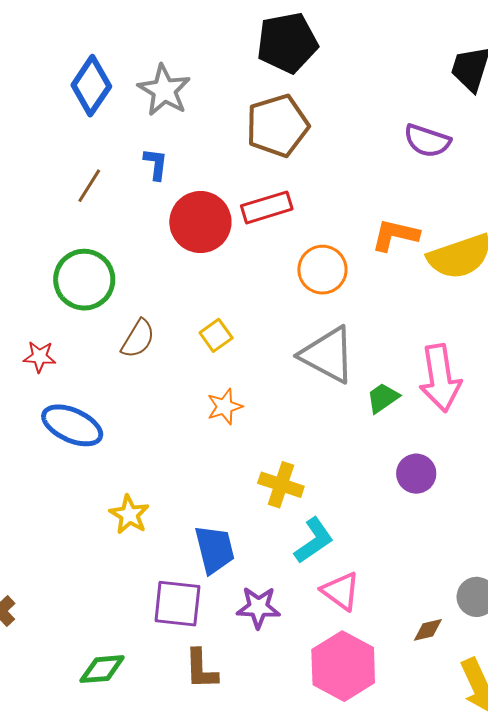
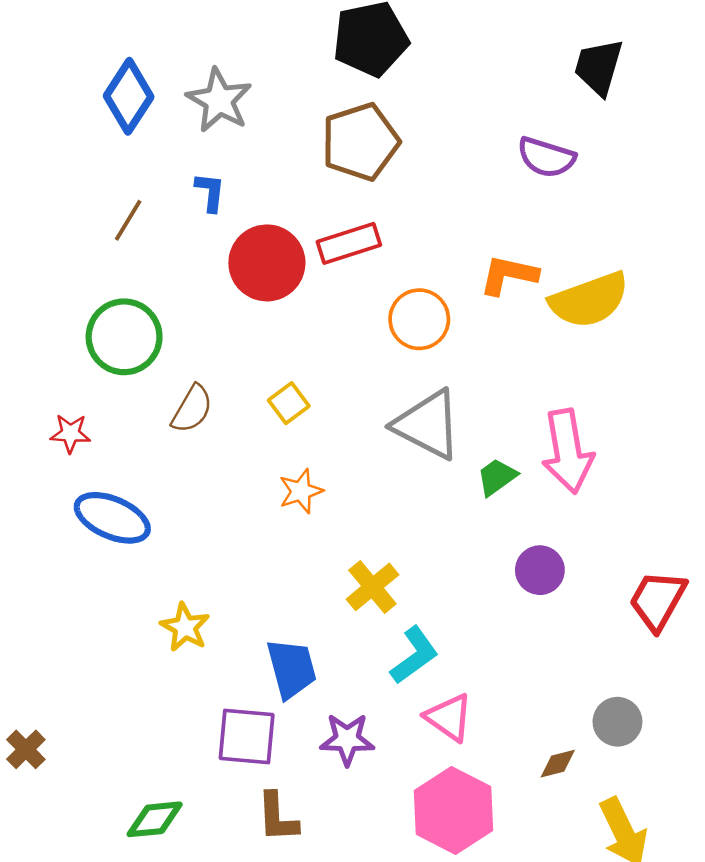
yellow cross: (281, 485) -> (372, 587), turned 33

